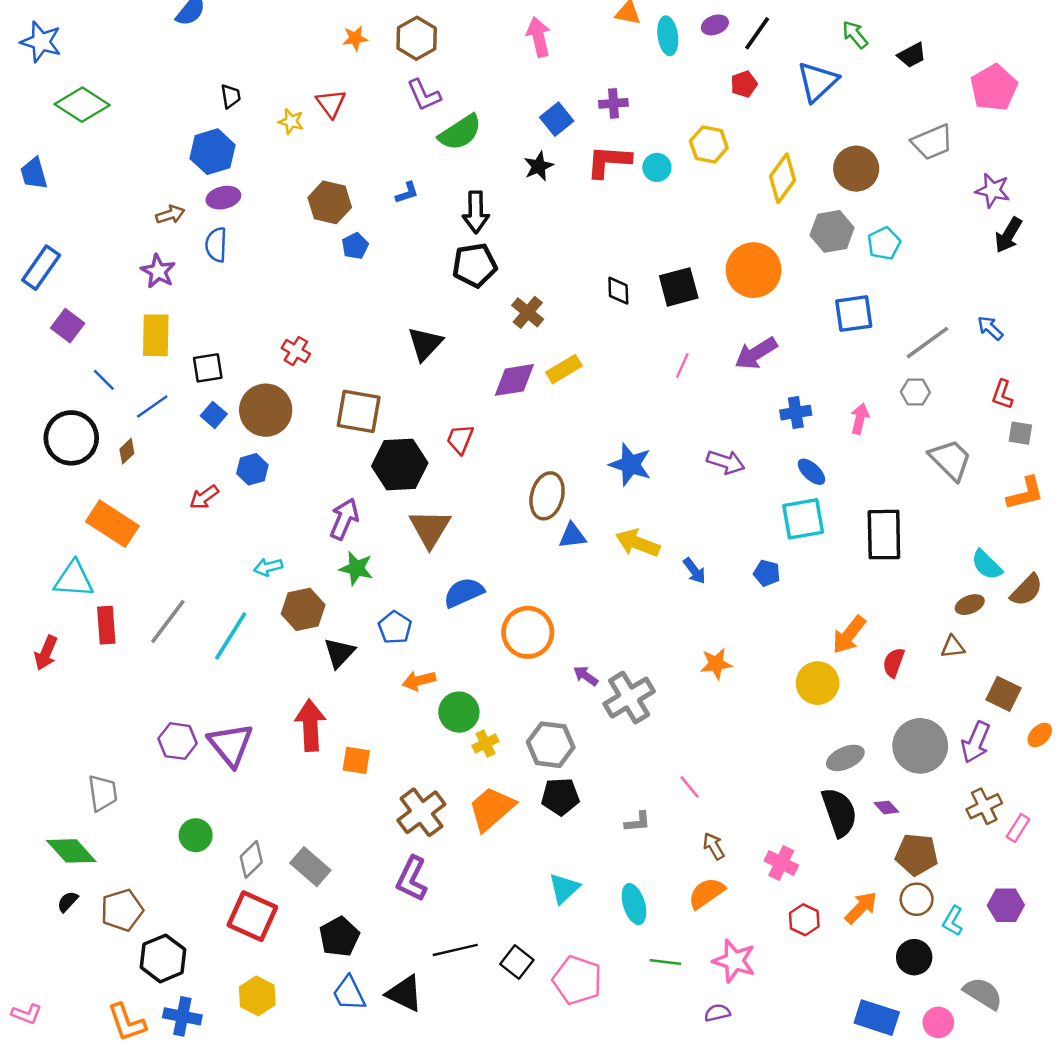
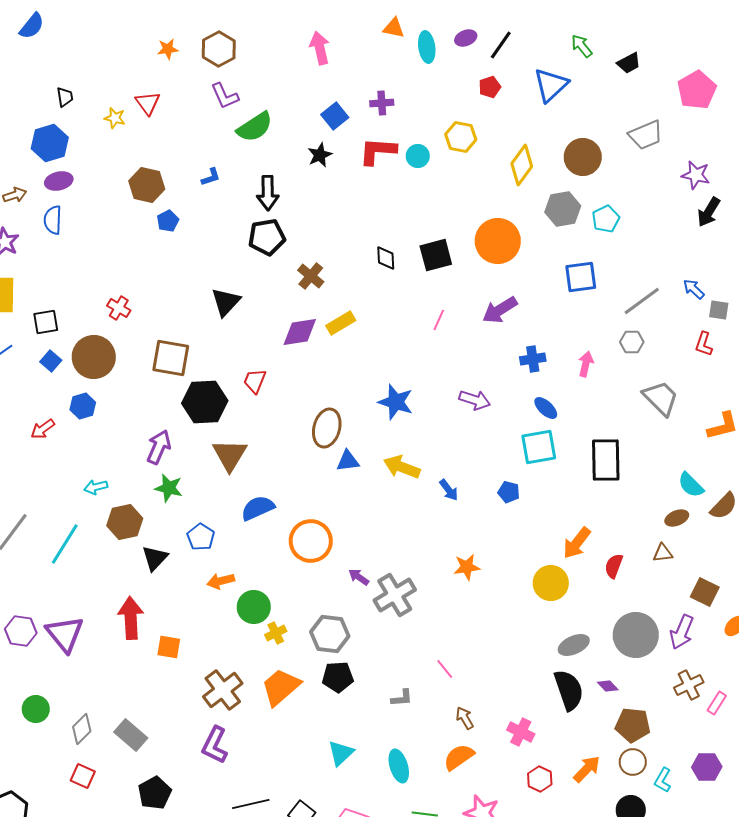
gray square: (1020, 433) -> (719, 310), moved
red square: (252, 916) -> (83, 776), size x0.6

